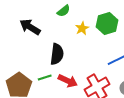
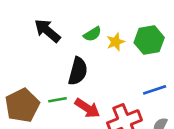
green semicircle: (64, 11) -> (92, 34), moved

